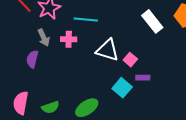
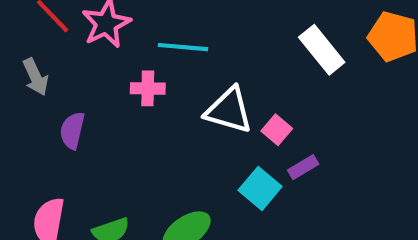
gray arrow: (44, 38) -> (36, 77), moved
purple rectangle: (143, 78) -> (303, 167), turned -32

